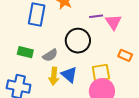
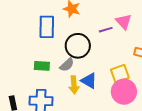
purple line: (96, 16) -> (106, 30), moved
black circle: (78, 41) -> (78, 46), moved

